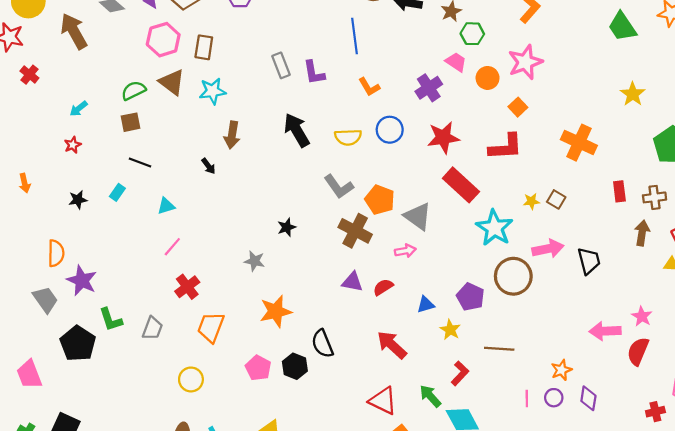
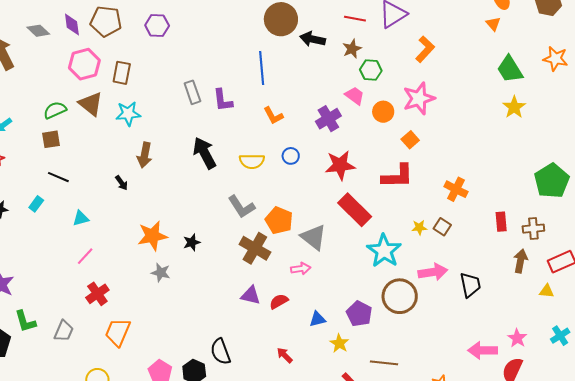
yellow star: (633, 94) -> (514, 107), moved
blue circle: (390, 130) -> (291, 156), size x0.7
orange cross: (579, 143) -> (456, 189), moved, size x0.7
orange star: (276, 311) -> (152, 236), moved
red arrow: (392, 345) -> (285, 355), size x0.6

